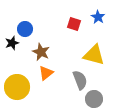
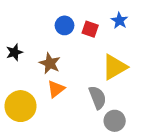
blue circle: (25, 29) -> (65, 25), moved
yellow triangle: (94, 55) -> (115, 67), turned -45

